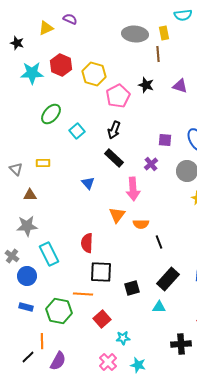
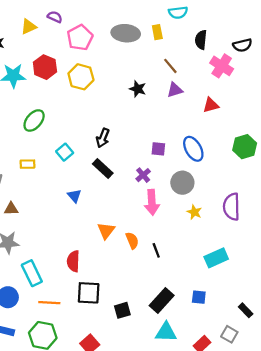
brown line: (158, 54) -> (170, 66), moved, turned -35
purple triangle: (180, 86) -> (175, 90), turned -35
pink pentagon: (118, 96) -> (80, 38), moved
cyan square: (77, 131) -> (65, 152), moved
yellow rectangle: (43, 163) -> (27, 164), moved
pink arrow: (133, 189) -> (152, 202), moved
orange semicircle: (141, 224) -> (132, 240), turned -112
black line: (159, 242) -> (156, 250), moved
orange line: (83, 294) -> (49, 303), moved
cyan triangle: (159, 307) -> (166, 332), moved, size x1.5

